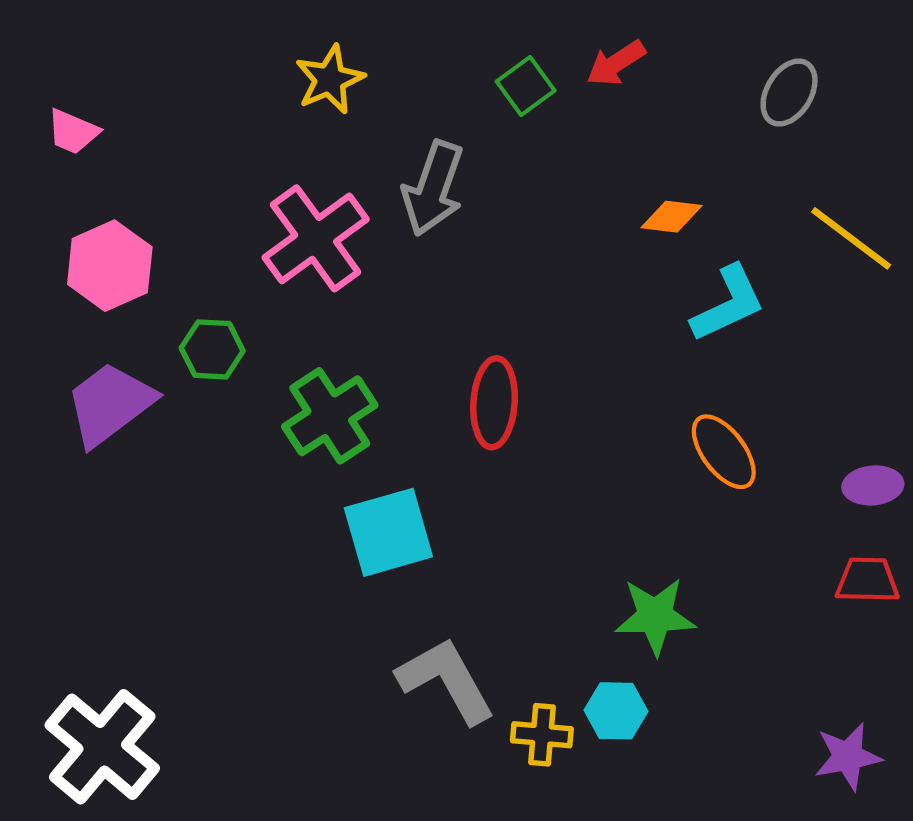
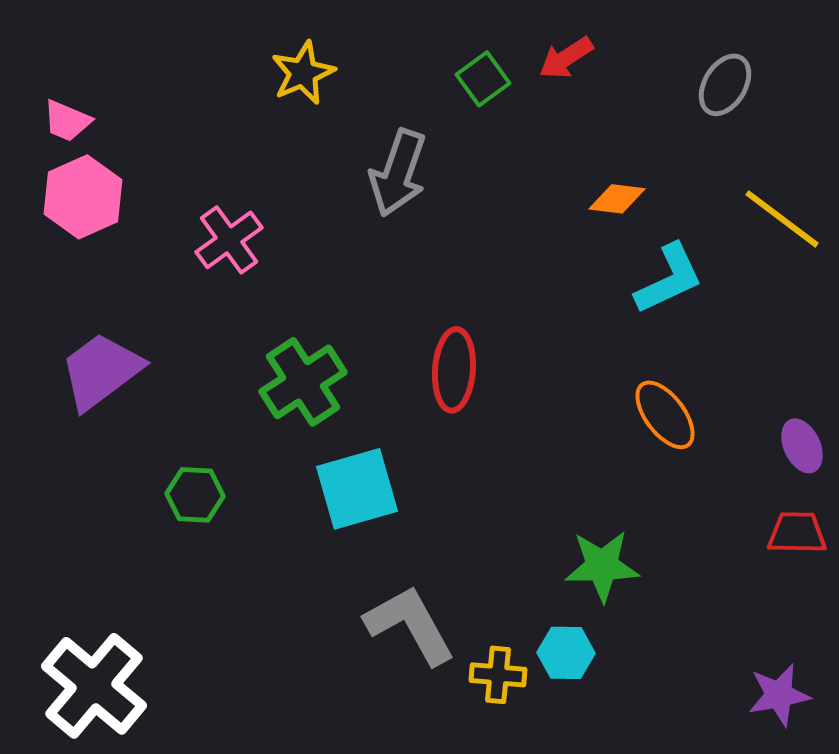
pink cross: (316, 238) -> (229, 240), moved, size x0.7
pink hexagon: (110, 266) -> (83, 197), moved
green hexagon: (212, 349) -> (195, 495), moved
purple ellipse: (873, 485) -> (802, 446), turned 70

